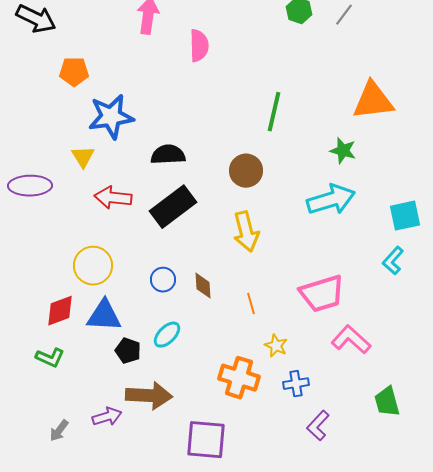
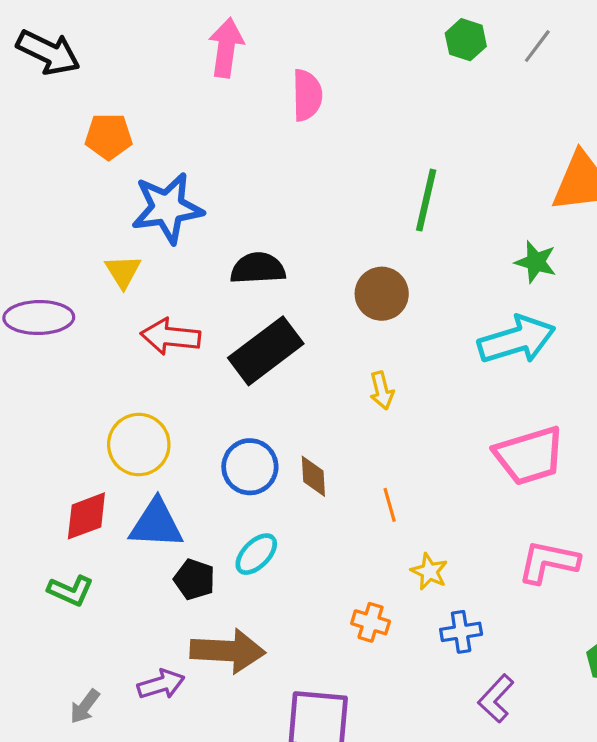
yellow arrow: (246, 232) -> (382, 391), size x0.6
blue circle: (163, 280) -> (250, 467), size x1.4
pink trapezoid: (322, 294) -> (529, 456), moved
pink L-shape: (351, 340) -> (548, 562), turned -30
orange cross: (239, 378) -> (371, 622), size x0.6

